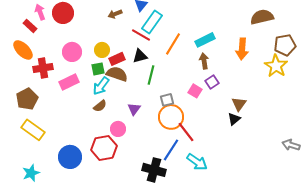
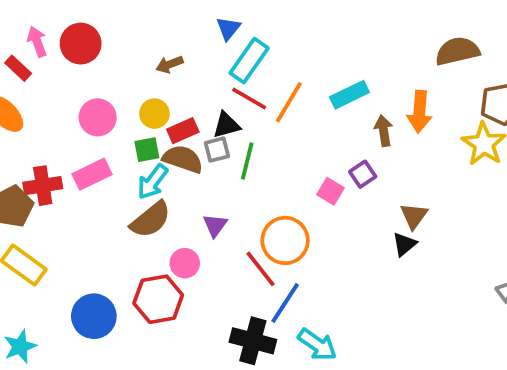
brown arrow: (115, 14) -> (170, 64), moved
red line: (141, 35) -> (249, 98), moved
brown arrow: (204, 61) -> (384, 131), moved
red cross: (43, 68) -> (43, 186), moved
gray square: (167, 100) -> (217, 150), moved
brown semicircle: (100, 106) -> (151, 220), size x1.6
red line: (186, 132) -> (260, 269), moved
cyan arrow: (197, 162) -> (317, 345), moved

